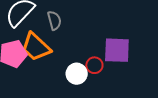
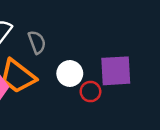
white circle: (77, 74) -> (70, 73), moved

